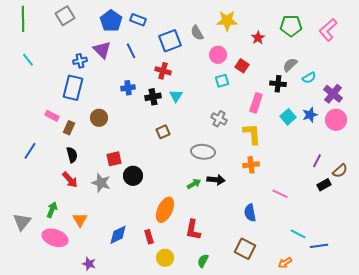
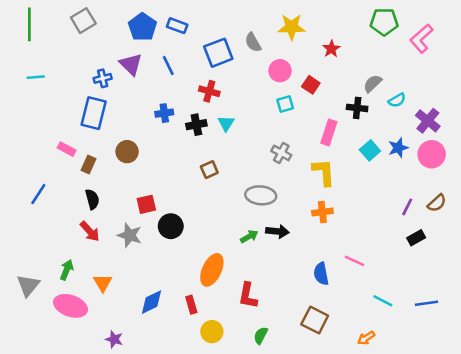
green pentagon: (291, 26) -> (384, 22), moved
cyan line: (28, 60) -> (36, 77), turned -56
brown semicircle: (340, 171) -> (437, 203), moved
pink line: (280, 194) -> (355, 261), moved
blue line: (319, 246) -> (426, 303), moved

